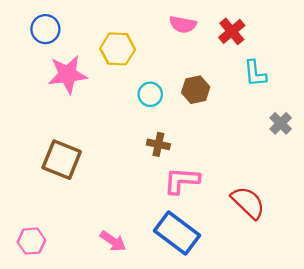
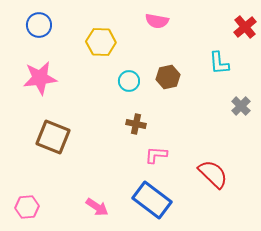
red cross: (232, 31) -> (245, 27), moved
pink star: (68, 75) -> (40, 78), moved
pink L-shape: (182, 181) -> (156, 155), size x0.7

